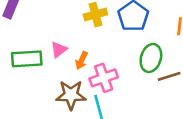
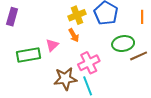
green ellipse: (151, 58) -> (123, 44), turned 70
orange arrow: (81, 60) -> (74, 35), moved, turned -48

